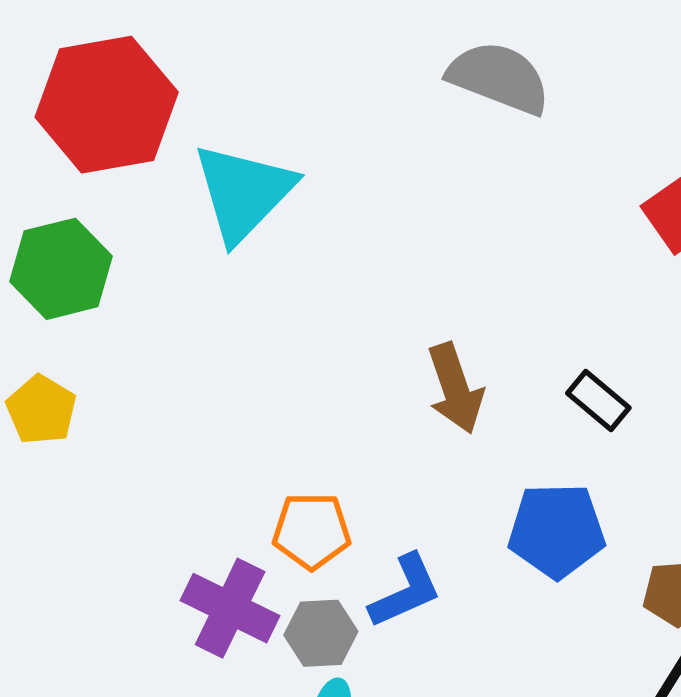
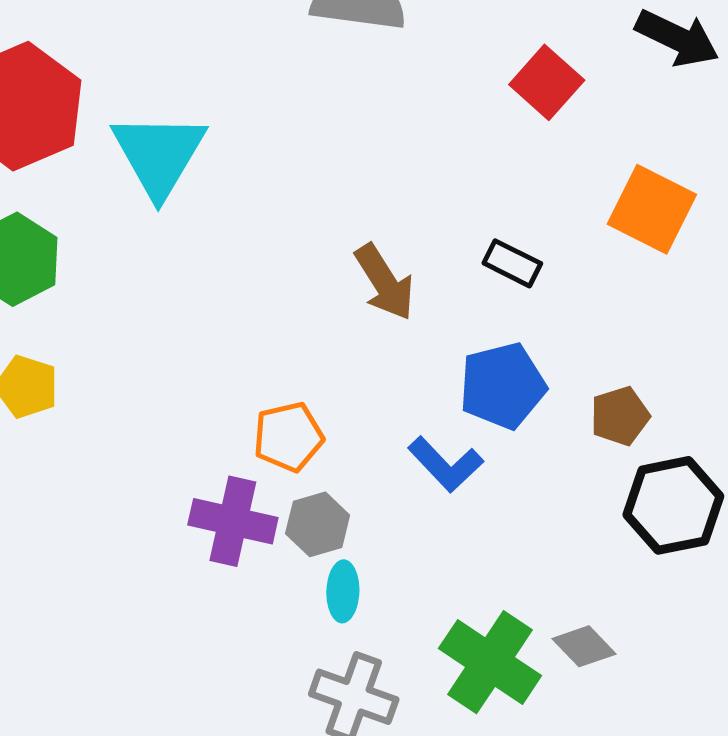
blue L-shape: (405, 591) -> (446, 464), moved, turned 84

